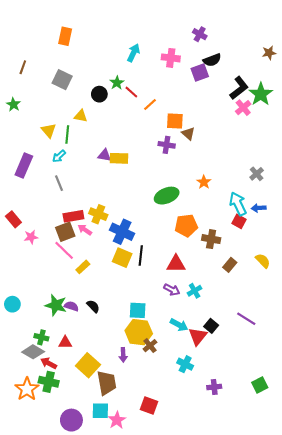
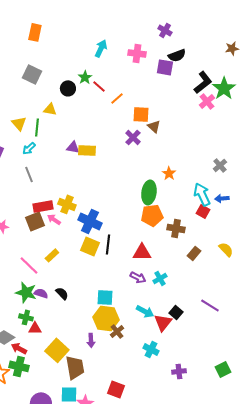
purple square: (200, 72) -> (165, 67), turned 30
purple cross: (167, 145) -> (133, 137), turned 35
green ellipse: (167, 196) -> (149, 192), moved, turned -60
pink line: (64, 250) -> (29, 265), moved
green cross: (41, 337) -> (26, 317), moved

